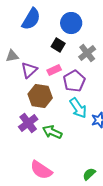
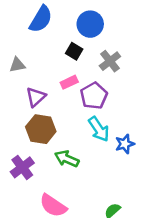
purple triangle: (29, 70) -> (36, 97), moved
brown hexagon: (40, 96) -> (41, 129), moved
purple cross: (28, 123) -> (22, 167), moved

